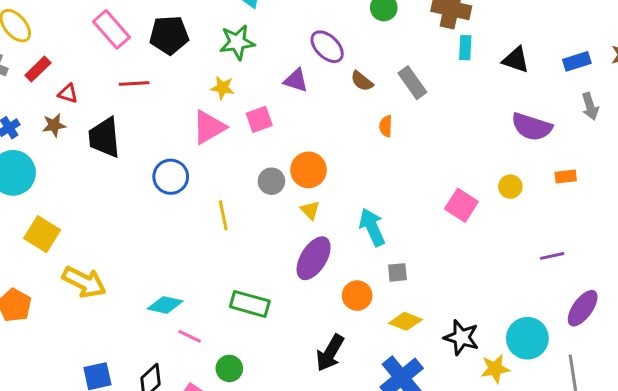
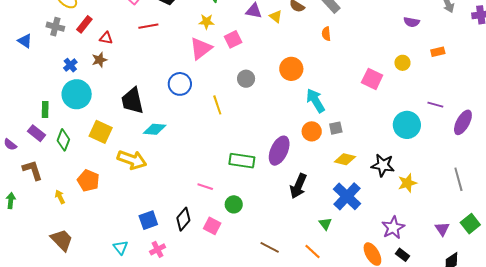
orange semicircle: (386, 126) -> (326, 34), moved
purple semicircle: (532, 127) -> (412, 22), size x0.6
black trapezoid: (104, 137) -> (132, 101), moved
orange circle: (308, 170) -> (291, 69), moved
yellow triangle: (310, 210) -> (276, 16), moved
purple line: (552, 256) -> (435, 105), turned 35
purple ellipse: (314, 258) -> (279, 151), moved
orange circle: (357, 296) -> (312, 131), moved
cyan diamond: (165, 305) -> (155, 129), moved
purple ellipse: (583, 308) -> (463, 122), moved
cyan circle: (527, 338) -> (407, 125), moved

